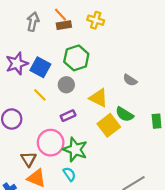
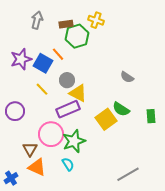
orange line: (60, 15) -> (58, 54), moved
green hexagon: (76, 58) -> (77, 36), moved
yellow triangle: (99, 98) -> (78, 93), moved
purple rectangle: (68, 116) -> (68, 109), size x1.6
green star: (75, 150) -> (74, 141), turned 30

